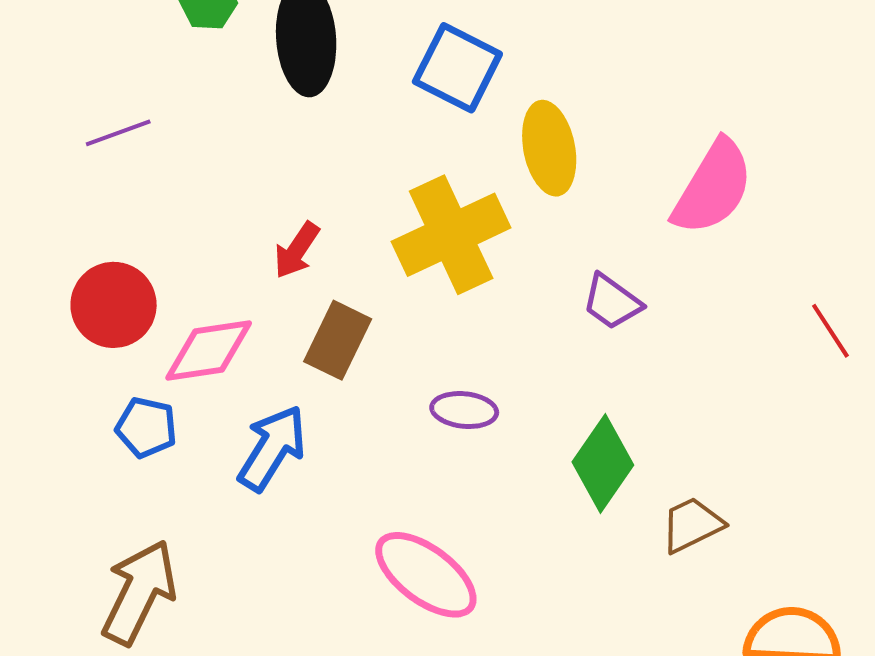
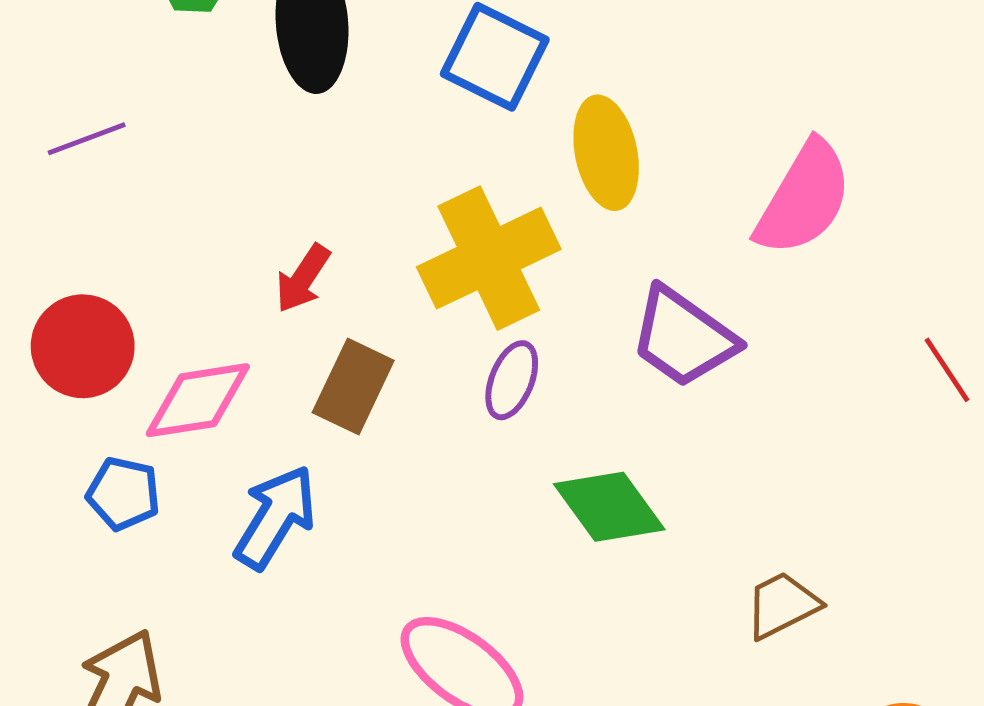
purple trapezoid: (612, 302) -> (683, 337), size x1.5
purple ellipse: (464, 410) -> (512, 380), moved, turned -74
green diamond: (603, 464) -> (609, 507), moved, turned -70

